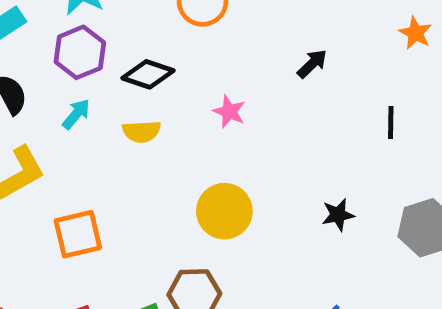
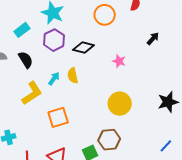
cyan arrow: (76, 114) -> (54, 79), moved
yellow semicircle: (142, 132) -> (73, 76), moved, turned 84
black star: (338, 215) -> (168, 102), size x1.5

